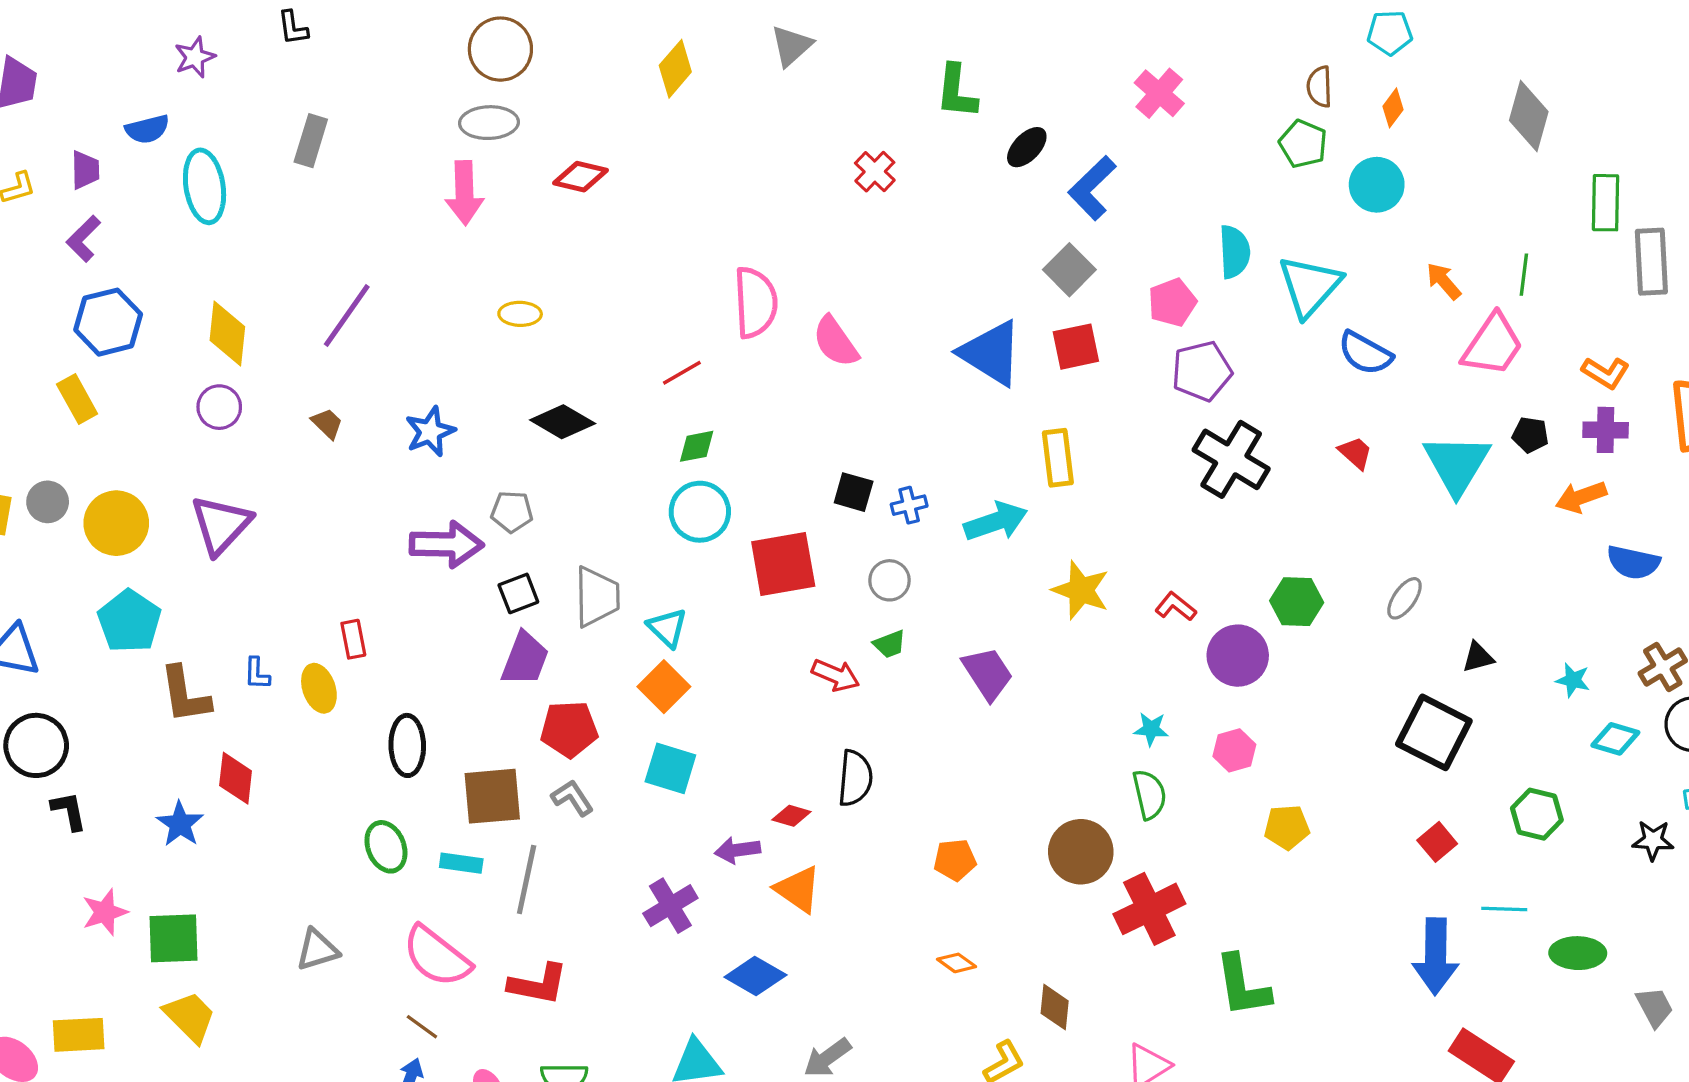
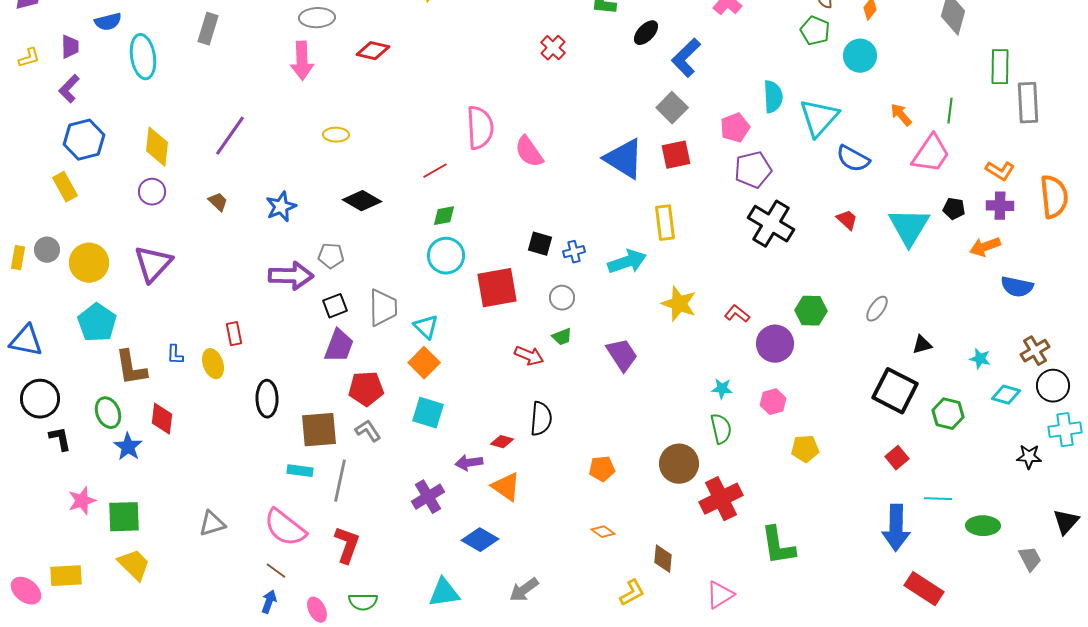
green hexagon: (1537, 814) -> (948, 414), moved
green ellipse: (386, 847) -> (108, 413), moved
red L-shape: (538, 984) -> (347, 545), turned -81

